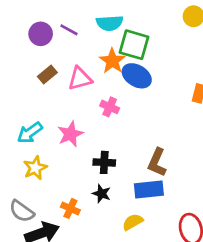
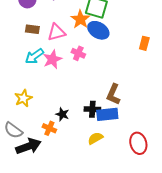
brown rectangle: (47, 74) -> (32, 29), turned 48
cyan arrow: (30, 133) -> (34, 56), moved
pink star: (70, 134) -> (52, 59), moved
black cross: (104, 162) -> (92, 109), moved
black star: (102, 194) -> (62, 114), moved

